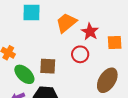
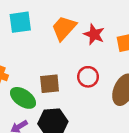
red circle: (80, 54) -> (88, 77), moved

